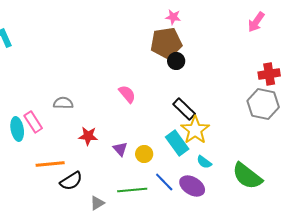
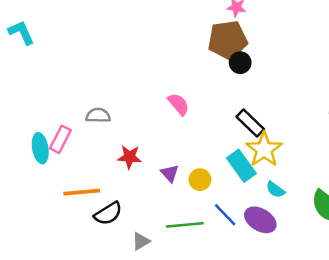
pink rectangle: (33, 122) -> (60, 139), turned 60

